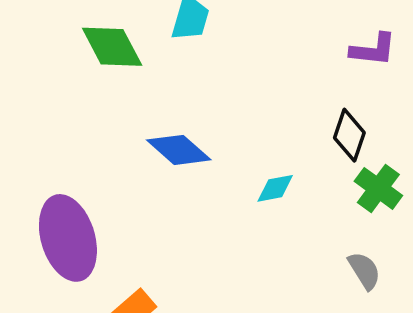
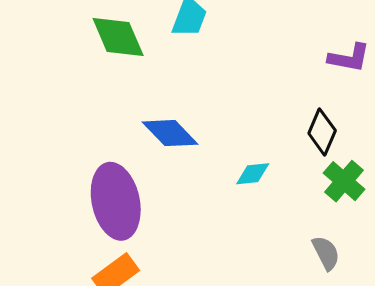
purple ellipse: (68, 238) -> (116, 201), moved

